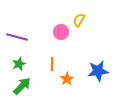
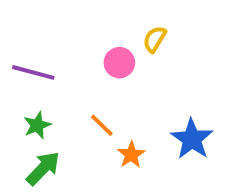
orange line: (52, 64) -> (102, 125), turned -48
blue star: (98, 71) -> (192, 139), turned -30

